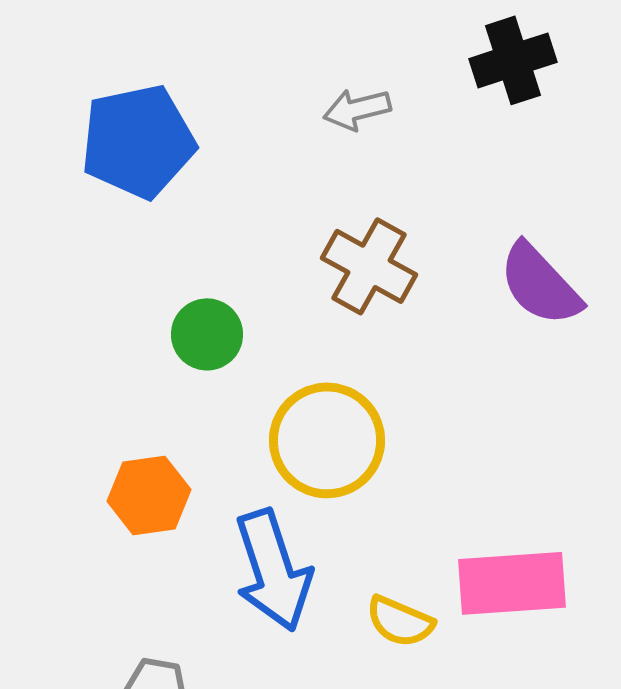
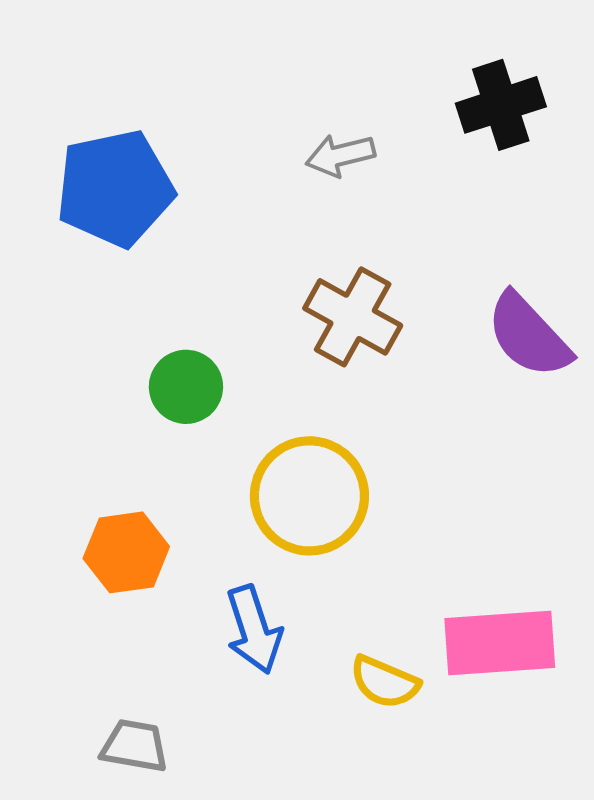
blue arrow: (273, 570) -> (254, 630), size x0.7

